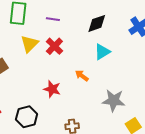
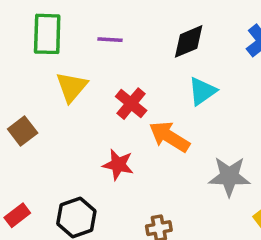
red cross: (54, 46) -> (131, 104), moved
orange arrow: (82, 76) -> (169, 137), size x1.6

